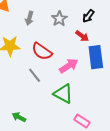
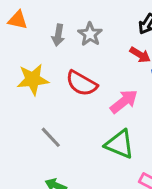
gray star: (59, 19) -> (90, 34), moved
gray line: (35, 75) -> (51, 137), moved

